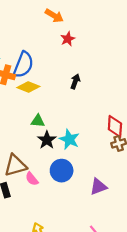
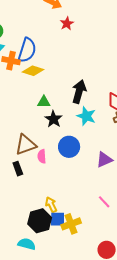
black arrow: (75, 81) -> (79, 92), moved, size x1.6
cyan star: (69, 139) -> (86, 116), moved
pink semicircle: (32, 179) -> (42, 156), turned 40

